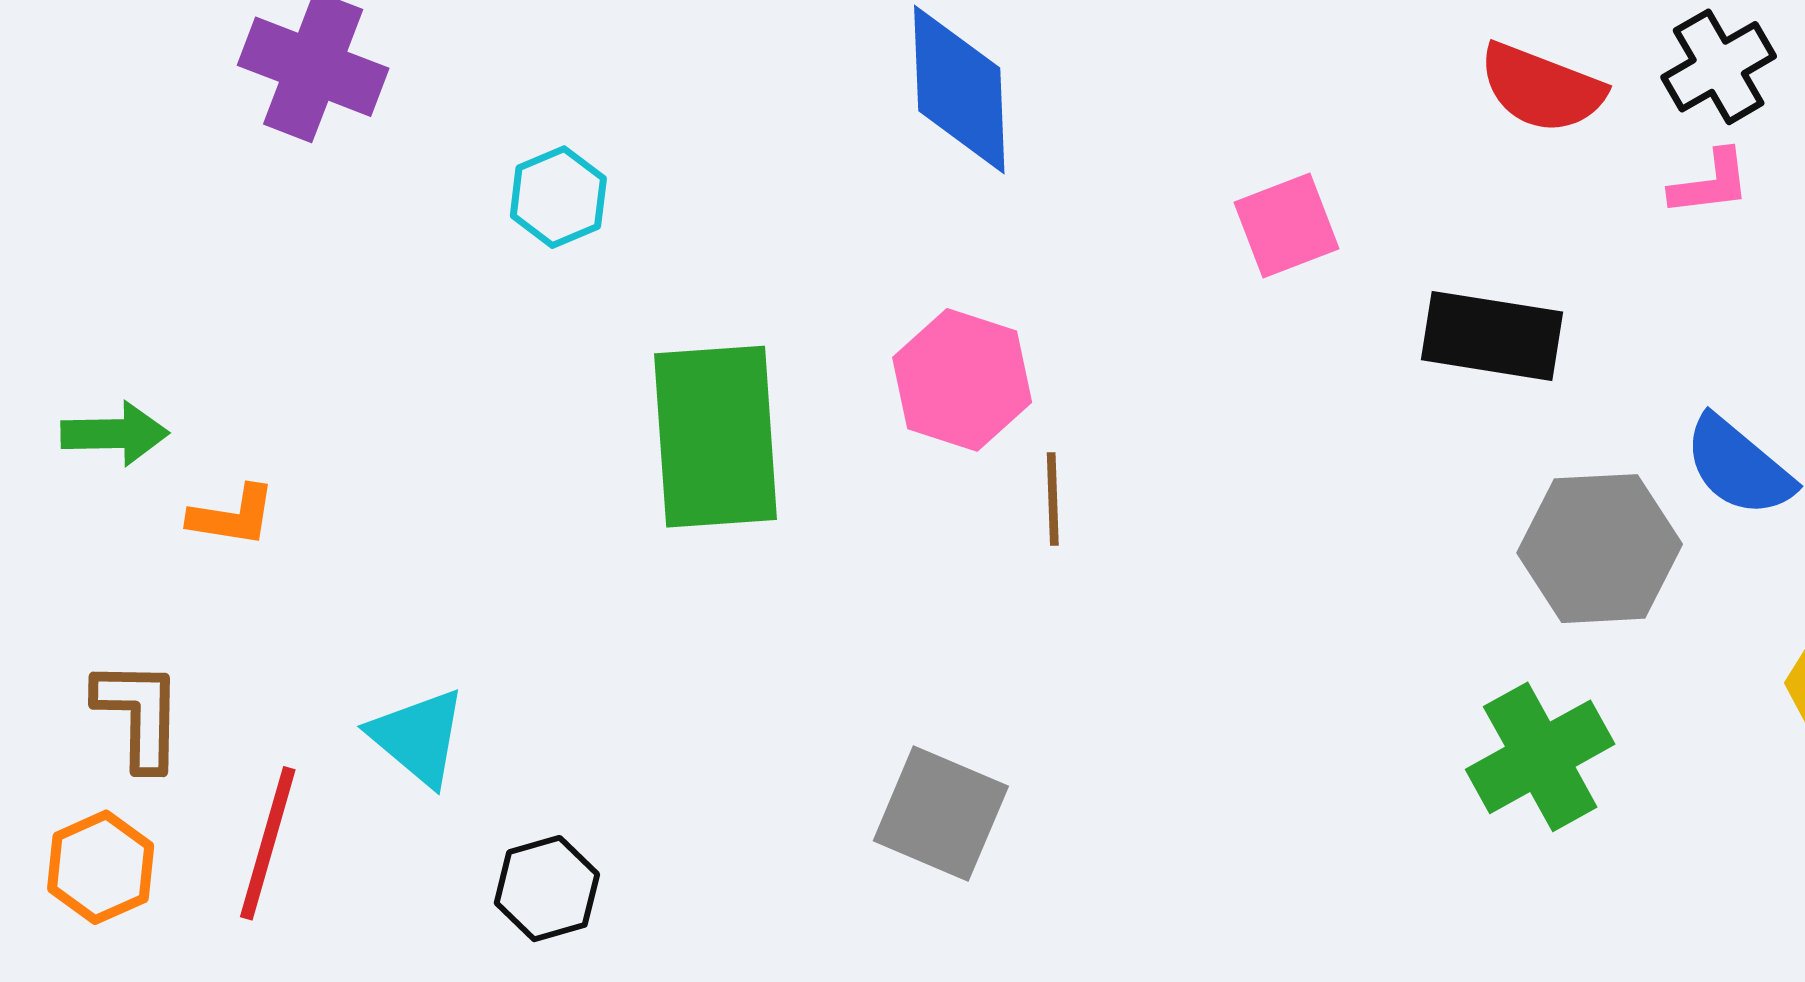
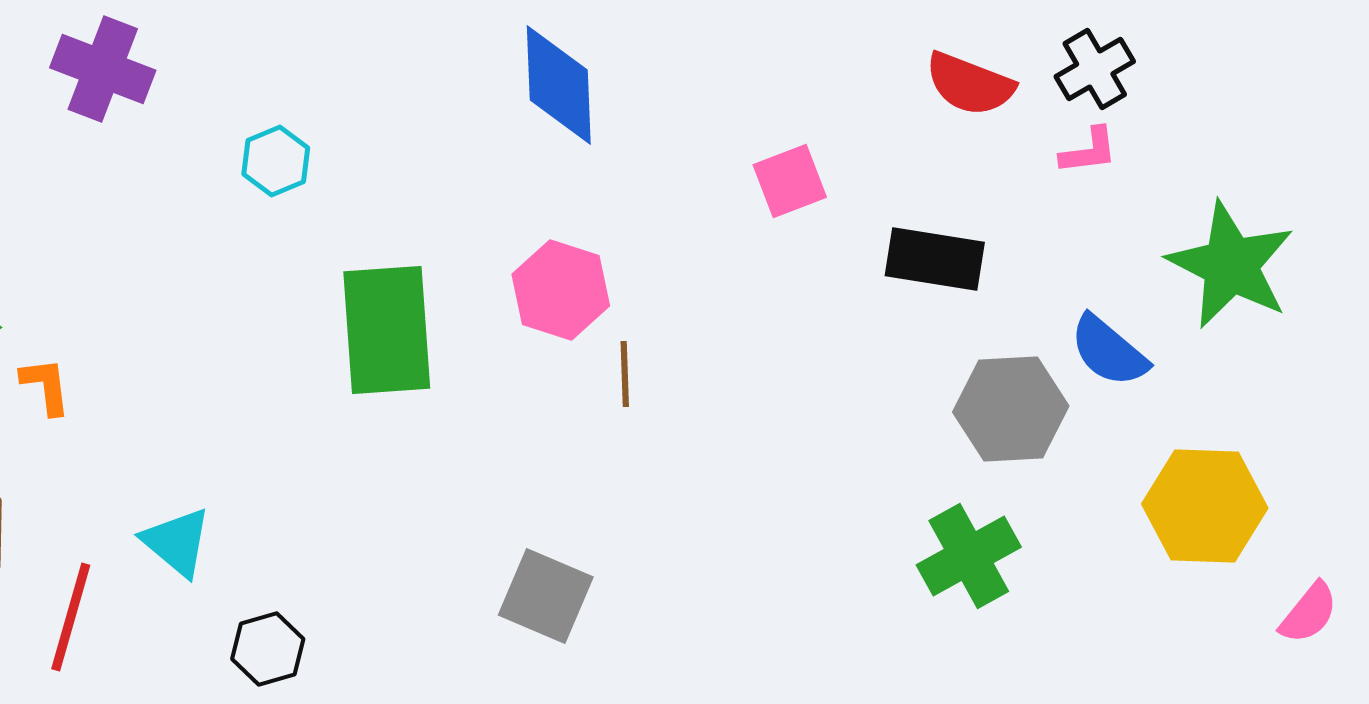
orange L-shape: (232, 516) -> (46, 386), turned -106

